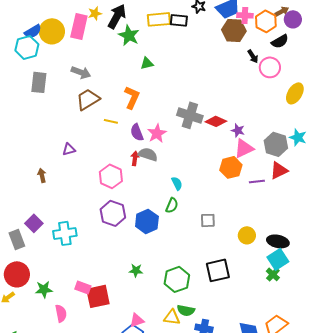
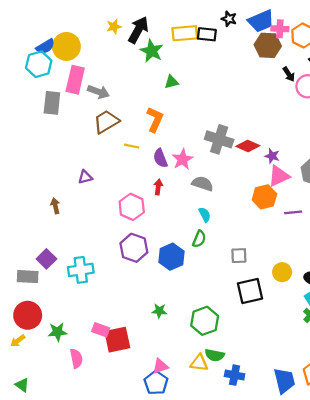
pink rectangle: (79, 26) -> (75, 80), moved
gray semicircle: (148, 154) -> (202, 184), moved
gray rectangle: (17, 239) -> (28, 277), turned -66
black square: (218, 270) -> (250, 291), moved

